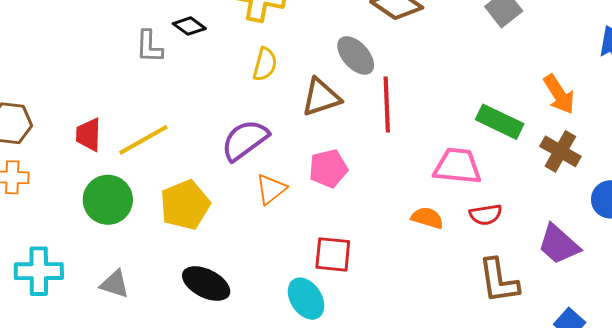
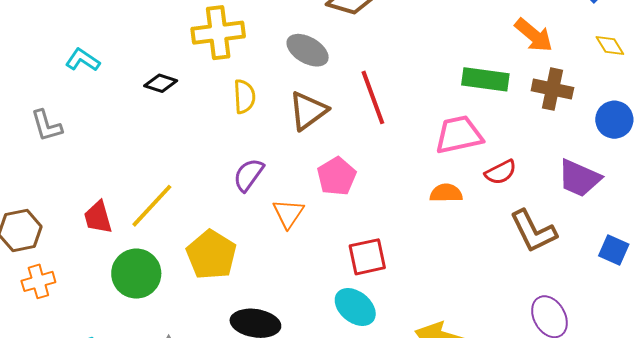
gray L-shape: (149, 47) -> (47, 126), moved
gray ellipse: (356, 55) -> (308, 50), moved
purple semicircle: (245, 140) -> (248, 175), size x0.7

